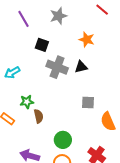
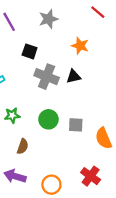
gray square: (88, 103) -> (76, 125), moved
brown semicircle: (39, 116) -> (23, 146), moved, turned 32
green circle: (63, 140) -> (48, 119), moved

